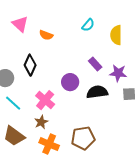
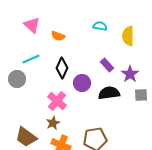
cyan semicircle: (88, 25) -> (100, 26), turned -120
black diamond: (30, 65) -> (62, 68), moved
purple star: (118, 73) -> (130, 74), turned 30
cyan line: (13, 103) -> (31, 59), moved, turned -66

